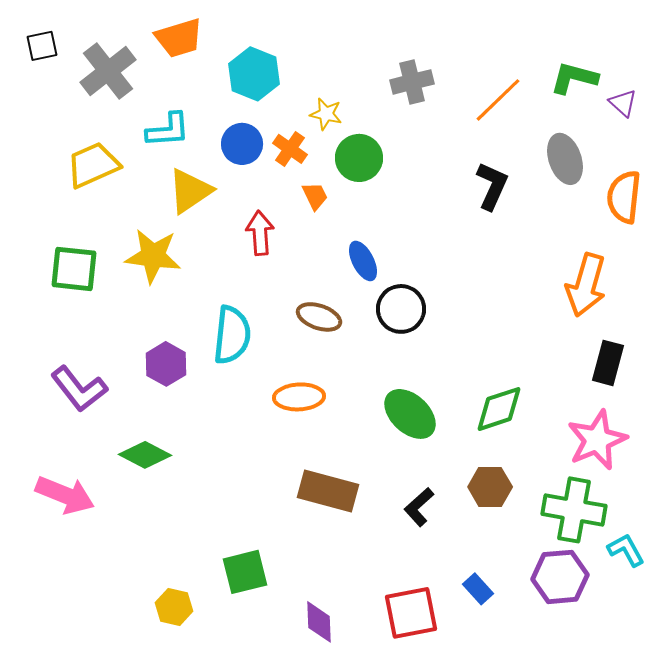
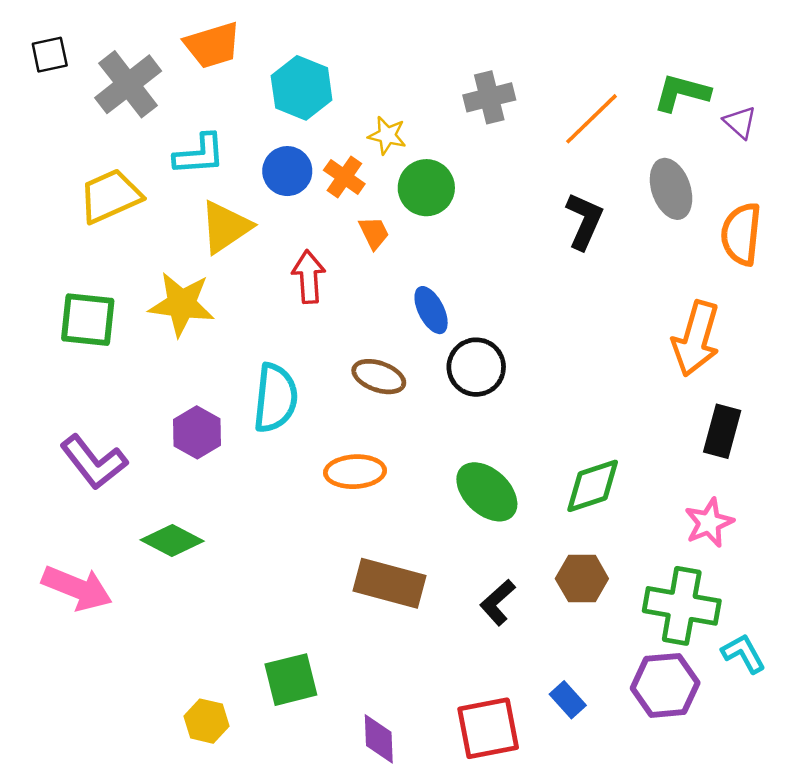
pink star: (597, 440) -> (709, 523), size x0.7

